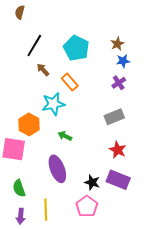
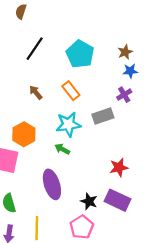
brown arrow: (43, 70) -> (36, 92), moved
cyan star: (53, 104) -> (68, 124), moved
gray rectangle: (114, 117) -> (103, 116), moved
red star: (118, 150) -> (119, 167), turned 30

